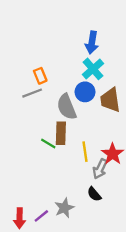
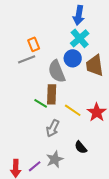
yellow line: (85, 152) -> (73, 110), turned -48
gray arrow: (100, 169) -> (53, 128), moved

